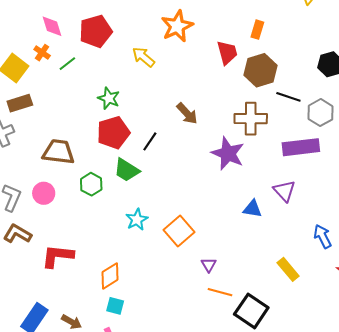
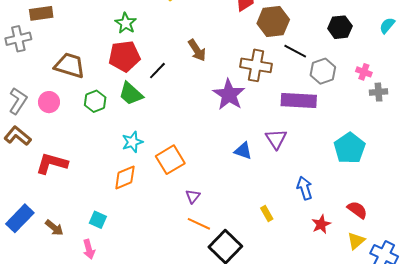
yellow rectangle: (288, 269) -> (267, 214), size x0.7
orange diamond: (110, 276) -> (125, 178), moved

